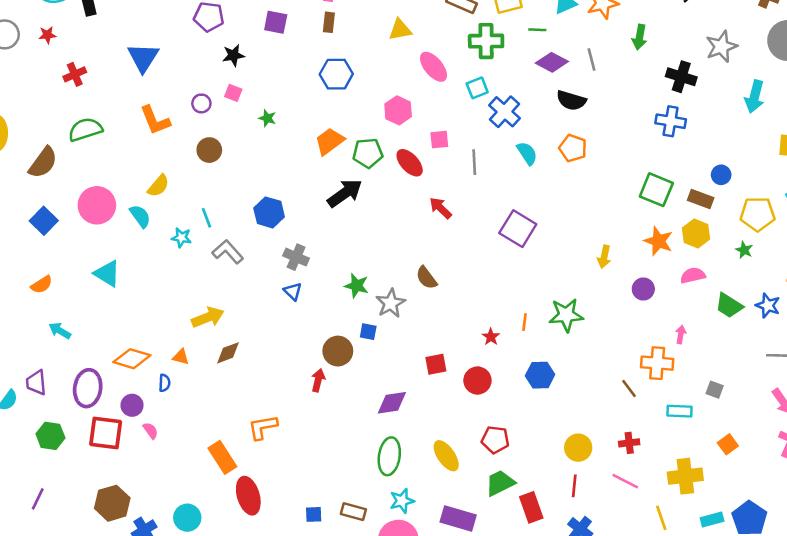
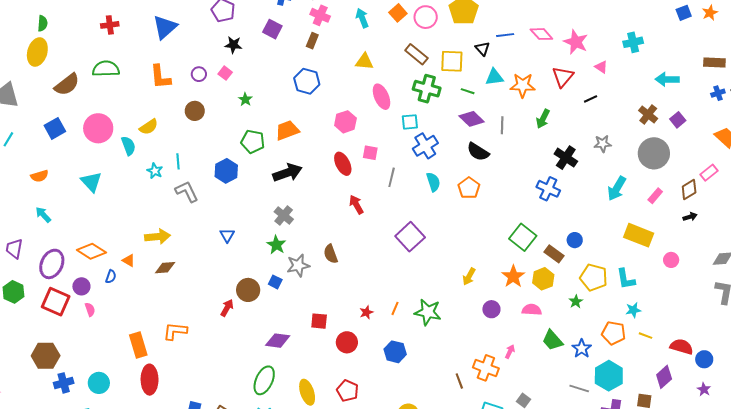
gray star: (721, 47) -> (603, 144), size x0.7
green pentagon: (368, 153) -> (253, 142), moved
gray cross: (296, 257) -> (284, 215), moved

